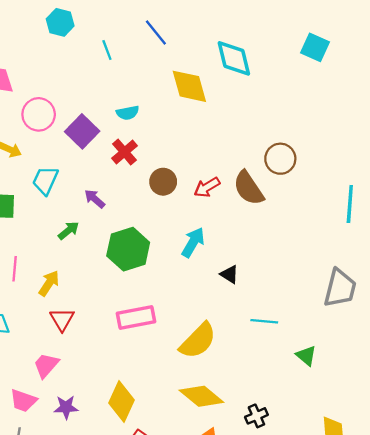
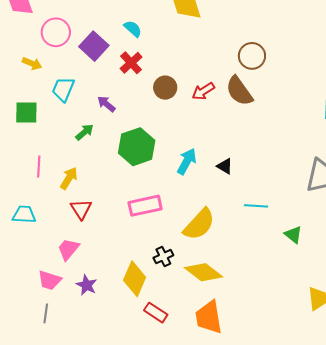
cyan semicircle: (128, 113) -> (133, 29), turned -126
brown circle: (280, 159) -> (252, 56), moved
cyan arrow: (193, 242) -> (187, 161), moved
purple star: (66, 407) -> (87, 285), turned 30
black cross: (256, 416) -> (163, 257), moved

